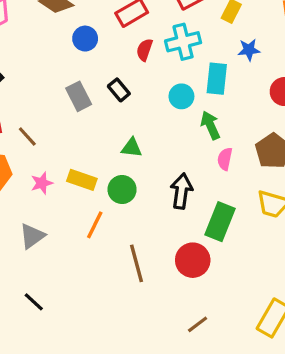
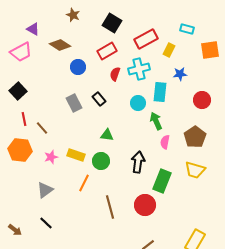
black line: (34, 302) -> (46, 223), moved

